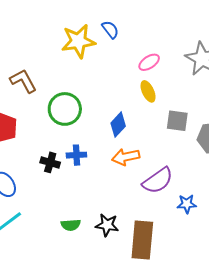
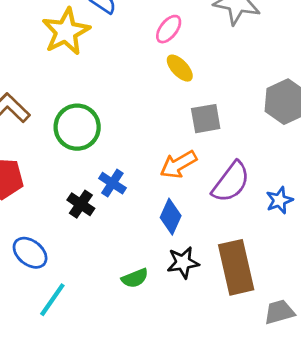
gray square: (177, 121) -> (206, 119), moved
blue diamond: (118, 125) -> (171, 217), moved
blue cross: (76, 155) -> (112, 183), turned -36
black cross: (50, 162) -> (81, 204), turned 36

